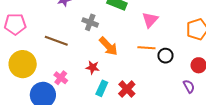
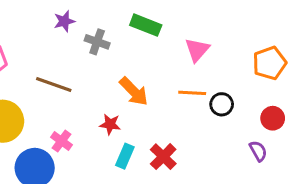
gray cross: (90, 22) -> (97, 42), moved

